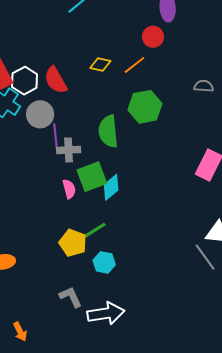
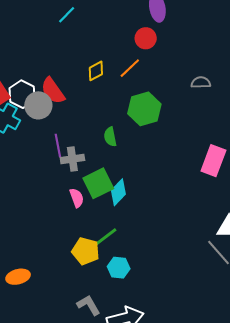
yellow diamond: (100, 64) -> (96, 71), turned -35
gray circle: (40, 114) -> (38, 105), moved
green semicircle: (108, 131) -> (110, 137), size x0.6

